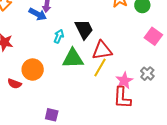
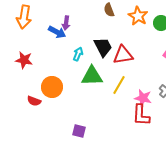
red triangle: (102, 50) -> (123, 55), moved
pink star: (124, 81) -> (143, 98), turned -30
purple square: (52, 115) -> (79, 131), moved

